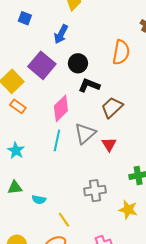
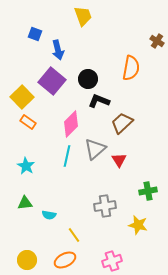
blue arrow: (61, 34) -> (58, 50), moved, turned -42

